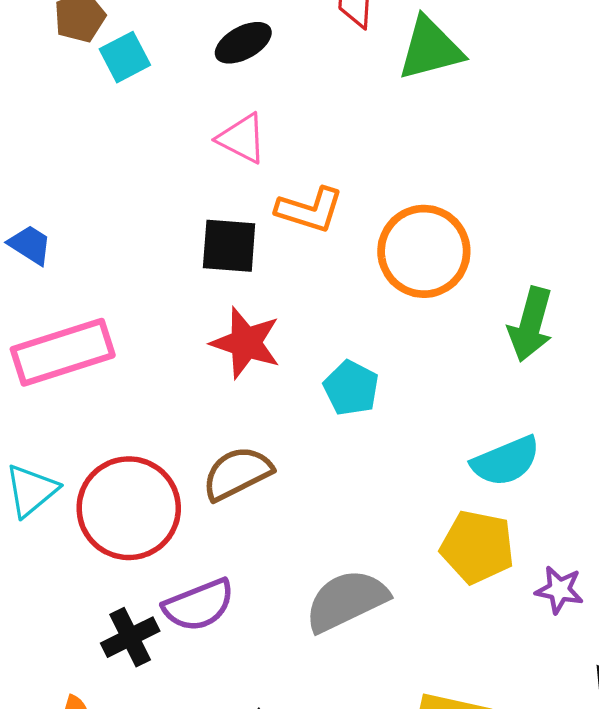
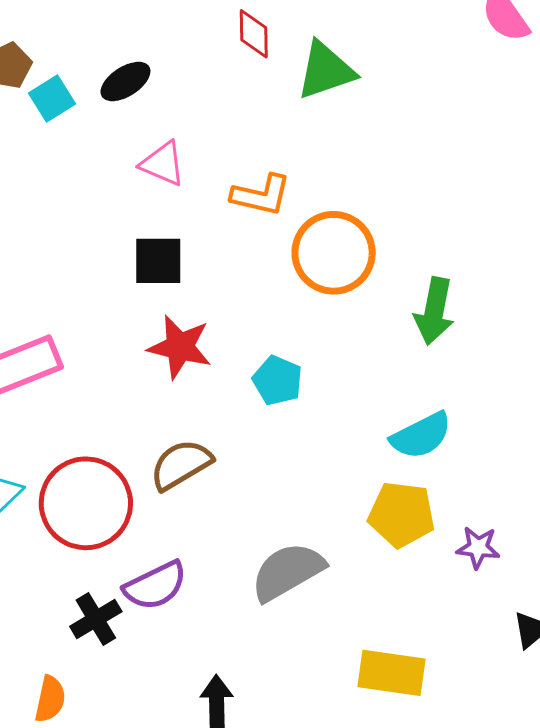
black ellipse: (243, 43) -> (125, 82), moved
orange L-shape: (310, 210) -> (261, 195), moved

